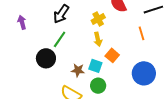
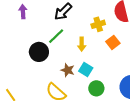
yellow arrow: (98, 39) -> (82, 44), moved
orange square: (112, 55) -> (113, 42), moved
green circle: (98, 86) -> (96, 88), moved

